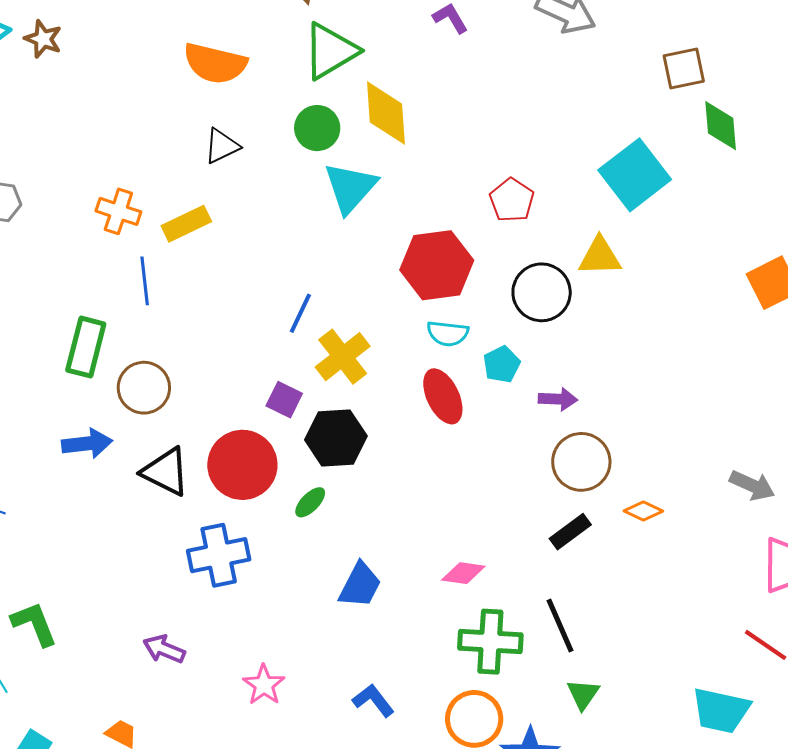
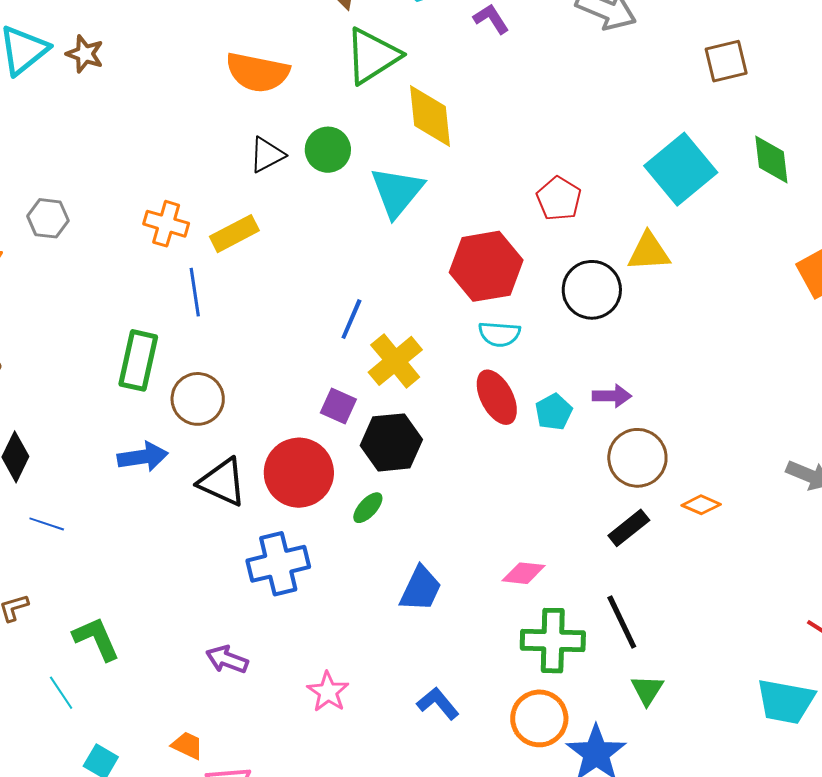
green diamond: (721, 126) -> (771, 159), moved
green circle: (317, 128) -> (328, 150), moved
cyan pentagon: (502, 364) -> (554, 412), moved

